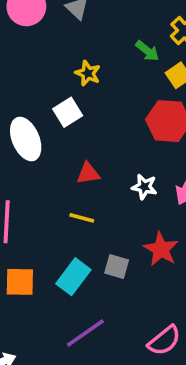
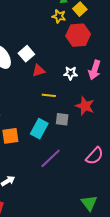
yellow star: (88, 73) -> (59, 16), moved
white square: (68, 112) -> (26, 54), moved
yellow line: (82, 218) -> (49, 95), moved

